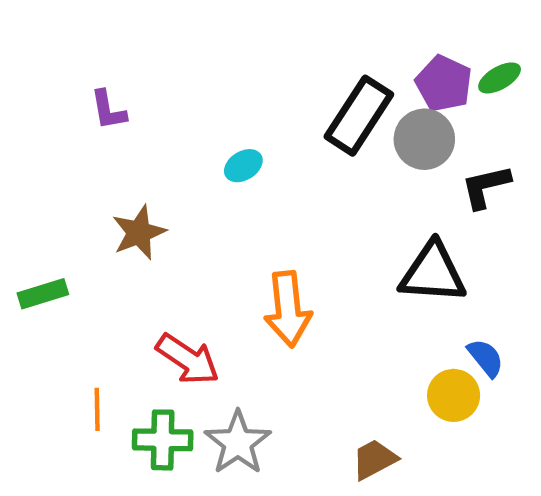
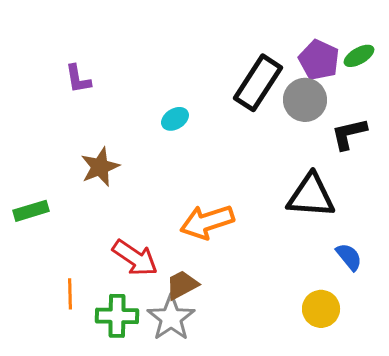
orange arrow: (288, 309) -> (207, 222), turned 78
yellow circle: (454, 395) -> (321, 309), moved
brown trapezoid: (374, 459) -> (182, 285), moved

